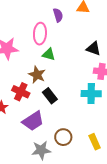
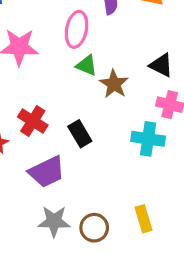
brown star: (37, 75) -> (114, 84), moved
brown circle: (63, 137) -> (94, 228), moved

